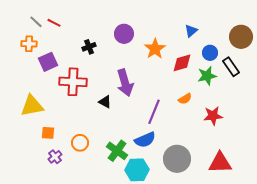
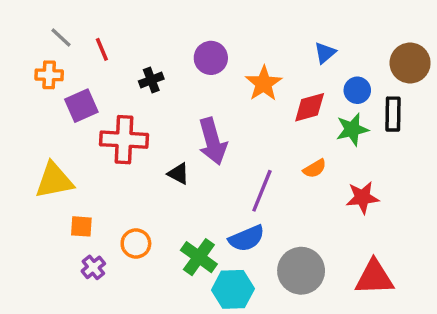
red line: (54, 23) -> (102, 49), moved, turned 40
black rectangle: (231, 67) -> (393, 114), turned 36

